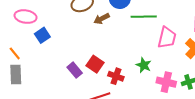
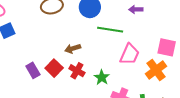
brown arrow: (102, 19) -> (73, 49), moved
red cross: (116, 76) -> (77, 71), moved

